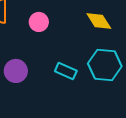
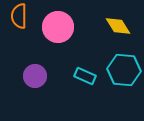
pink circle: (39, 22) -> (58, 27), size x1.6

